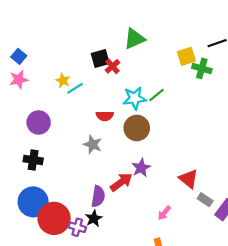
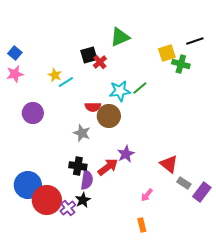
brown circle: (137, 128) -> (109, 116), moved
black cross: (33, 160) -> (78, 166), moved
purple cross: (77, 227) -> (68, 208), turned 35

